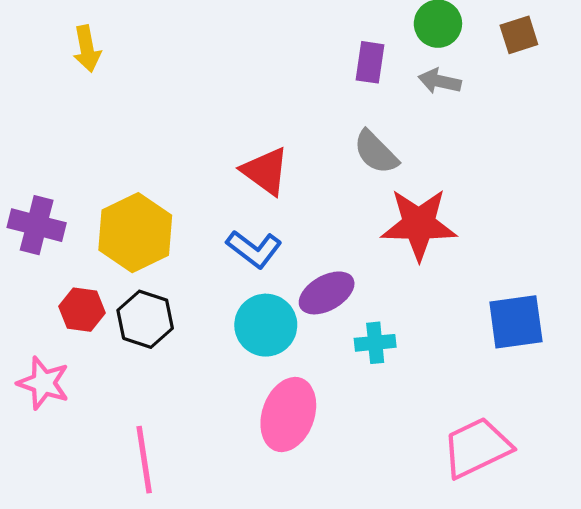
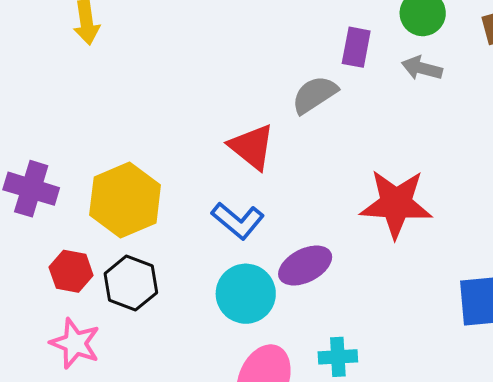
gray semicircle: (376, 152) -> (315, 95), moved, turned 99
cyan cross: (375, 343) -> (338, 357), moved
pink star: (43, 383) -> (75, 343), moved

